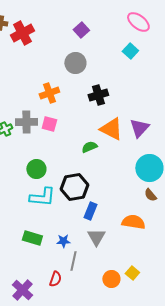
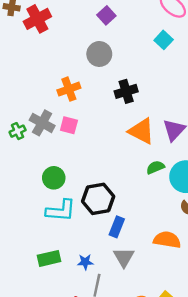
gray cross: (26, 122) -> (42, 123), turned 30
green semicircle: (89, 147) -> (155, 167), moved
green rectangle: (32, 238) -> (49, 258), turned -30

